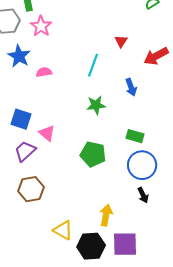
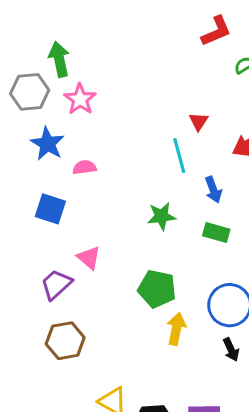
cyan line: (93, 65) -> (179, 156), moved, turned -35
blue square: (21, 119) -> (50, 209), moved
green rectangle: (135, 136) -> (216, 233), moved
yellow arrow: (106, 215) -> (176, 329), moved

